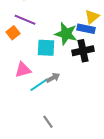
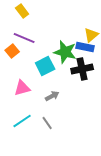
cyan square: (46, 48) -> (45, 66), turned -30
cyan line: (39, 85) -> (22, 121), moved
gray line: (48, 122) -> (47, 123), moved

